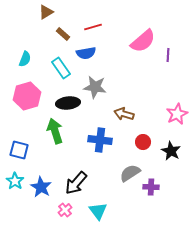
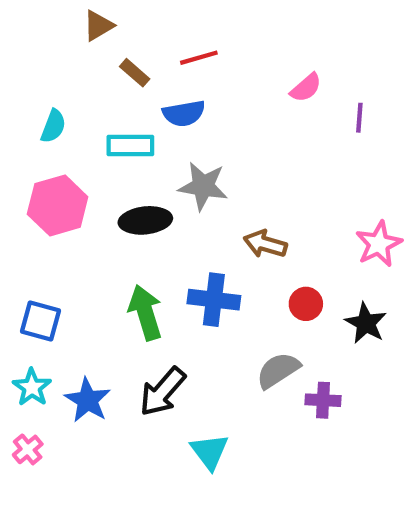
pink semicircle: (143, 41) -> (306, 88), size x0.6
cyan rectangle: (61, 68) -> (130, 145), turned -55
green arrow: (55, 131) -> (145, 312), moved
pink cross: (65, 210) -> (28, 449), moved

